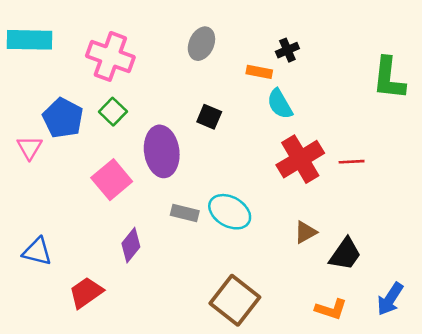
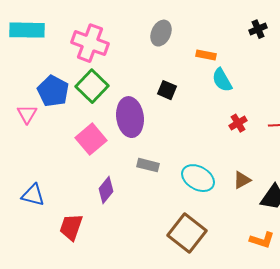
black cross: (287, 50) -> (258, 29), moved
green square: (113, 112) -> (92, 86), size x1.5
red cross: (300, 159) -> (238, 123), size x0.5
cyan ellipse: (230, 212) -> (198, 178), moved
red trapezoid: (86, 293) -> (71, 227), turned -36

